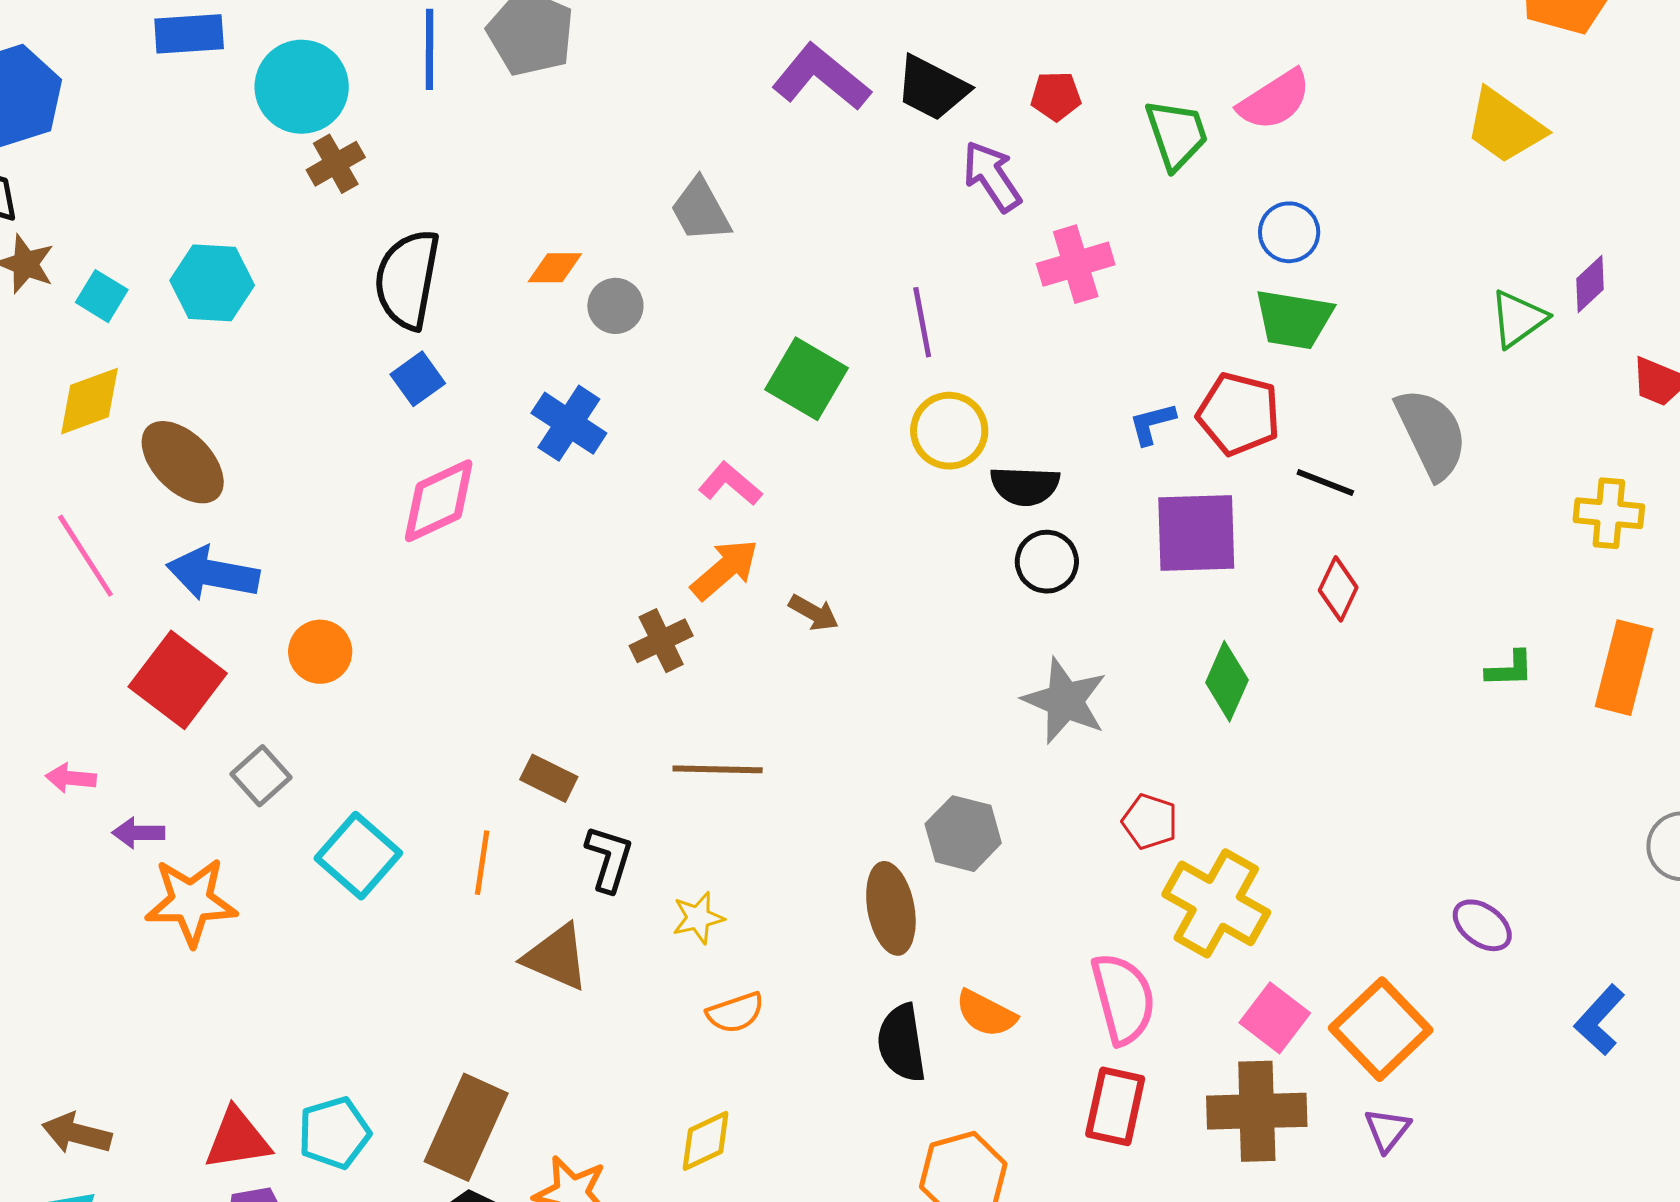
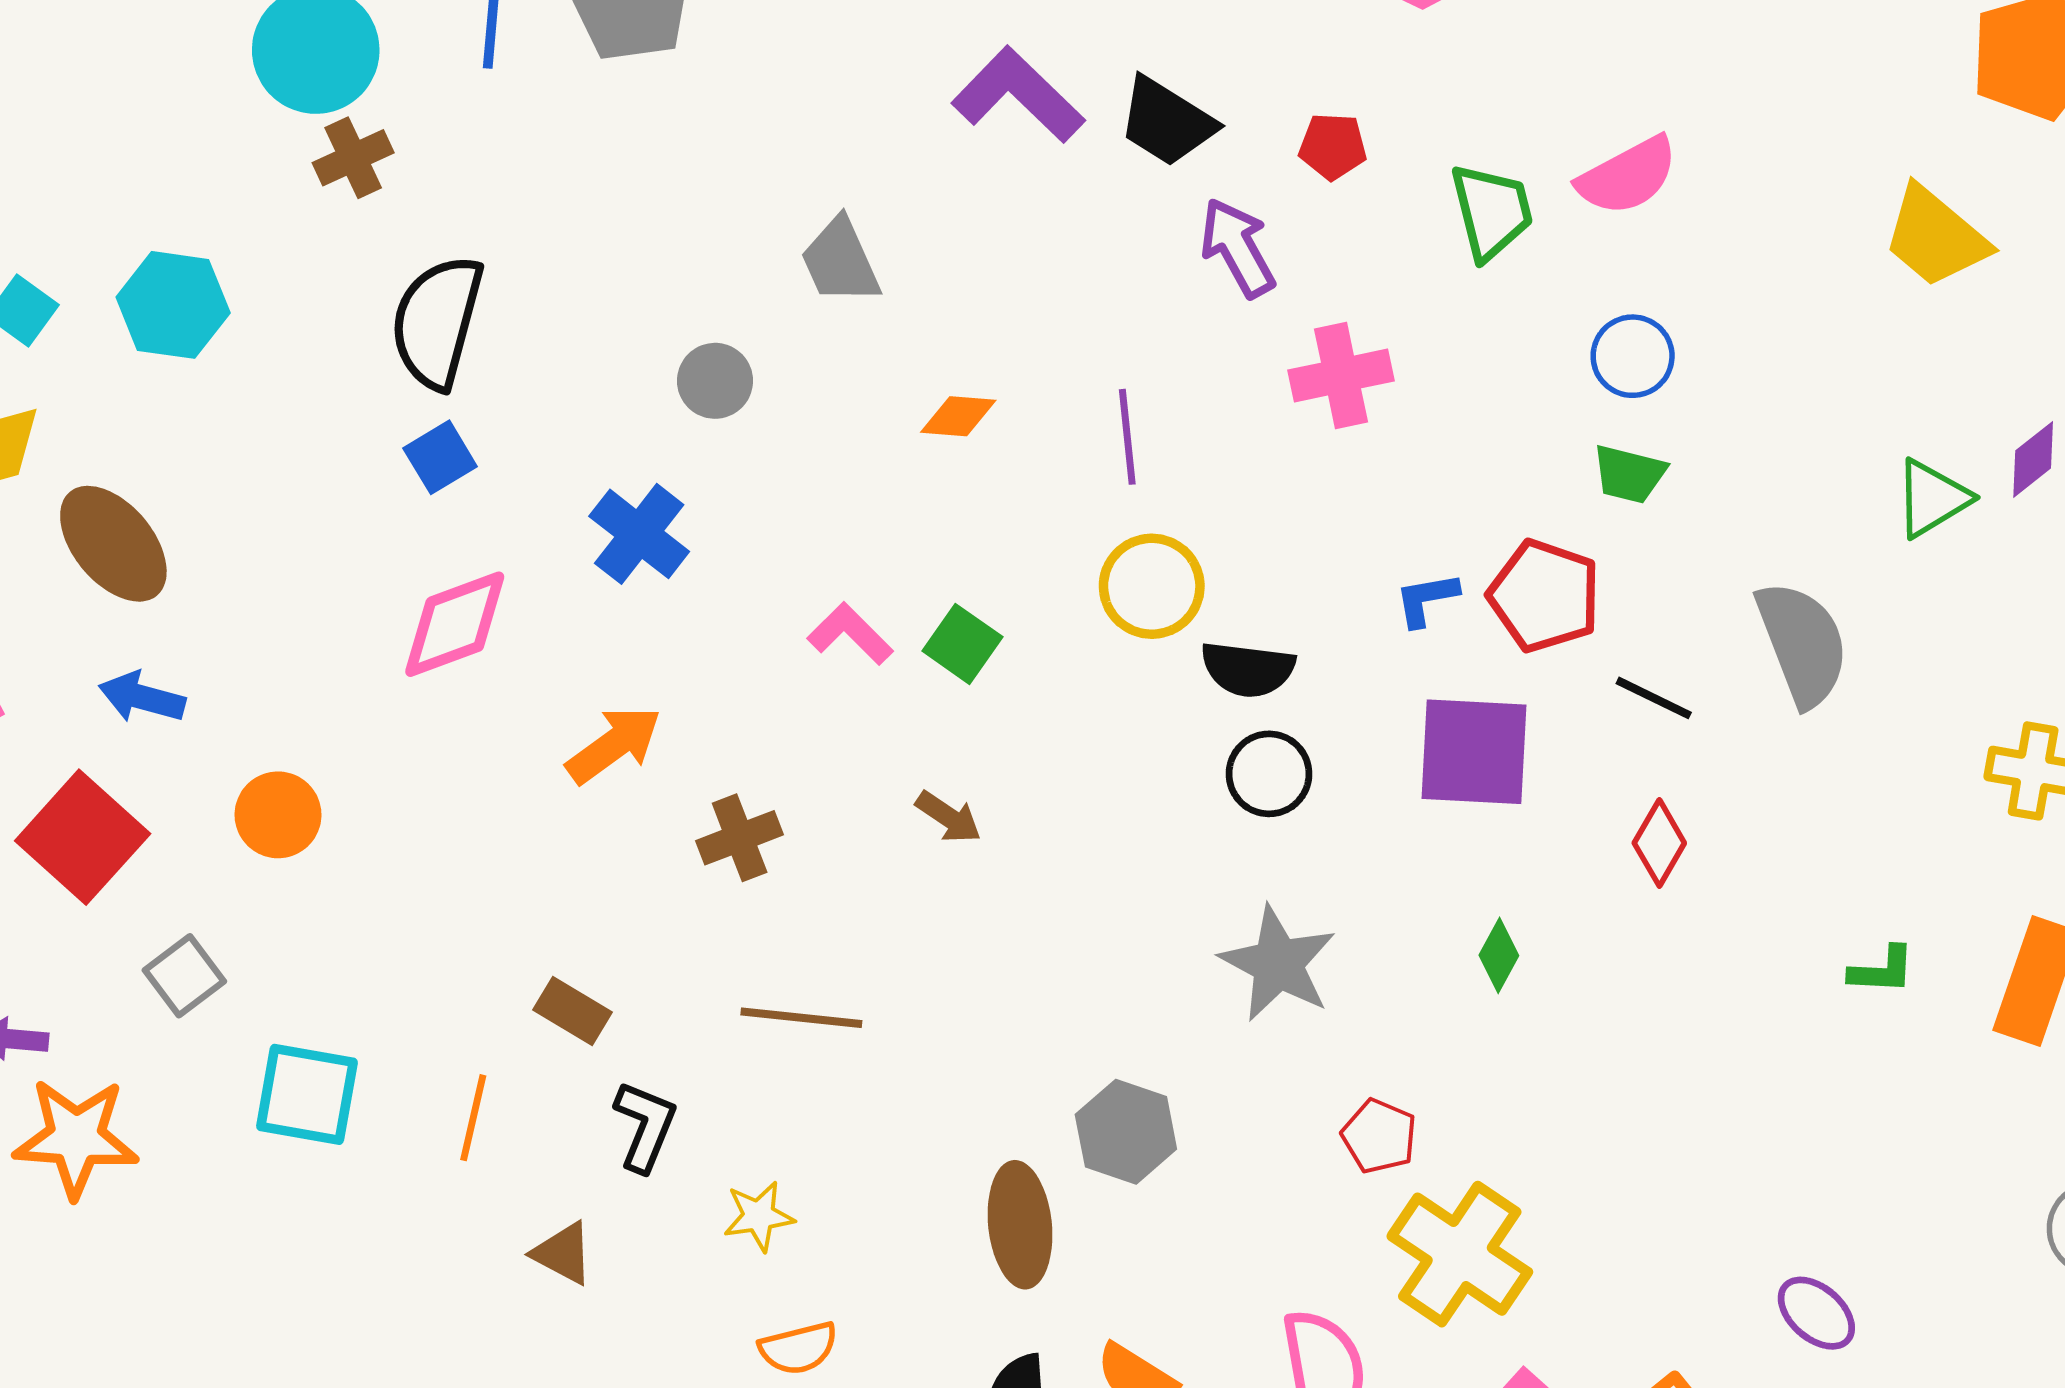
orange diamond: (555, 268) -> (958, 416), moved
green trapezoid: (1294, 319) -> (1629, 474), size x0.7
green square: (807, 379) -> (962, 644), moved, size x0.7
orange arrow: (725, 569) -> (614, 745), moved
blue arrow: (213, 573) -> (142, 697), size x0.7
green diamond: (1227, 681) -> (1499, 955), size x0.7
cyan square: (358, 856) -> (307, 1094), turned -36
brown triangle: (556, 957) -> (563, 1253), size x0.7

